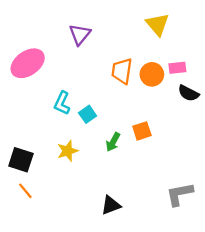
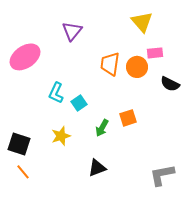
pink rectangle: (177, 68) -> (155, 53), moved
black triangle: (111, 205) -> (97, 168), moved

